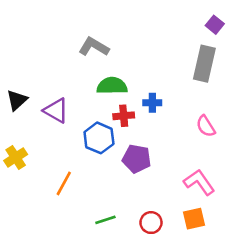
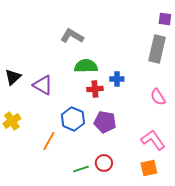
purple square: (215, 25) -> (165, 19), turned -32
blue hexagon: (99, 138) -> (73, 119), moved
red circle: (151, 223) -> (104, 163), moved

